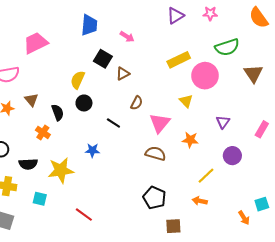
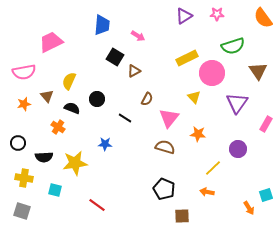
yellow semicircle: (78, 80) -> (69, 81), moved
black semicircle: (58, 112) -> (72, 108), turned -49
purple triangle: (223, 122) -> (237, 103), moved, size x1.6

